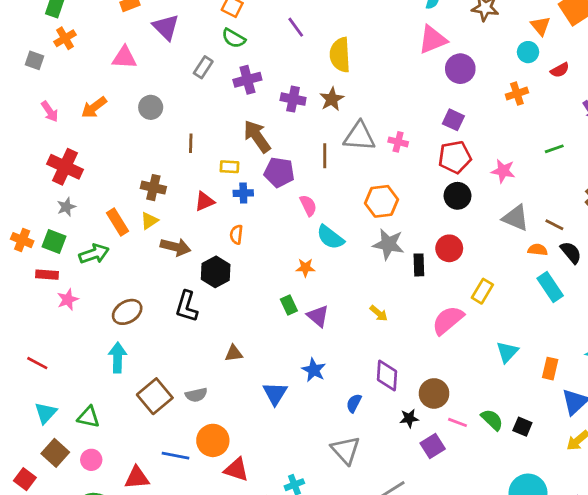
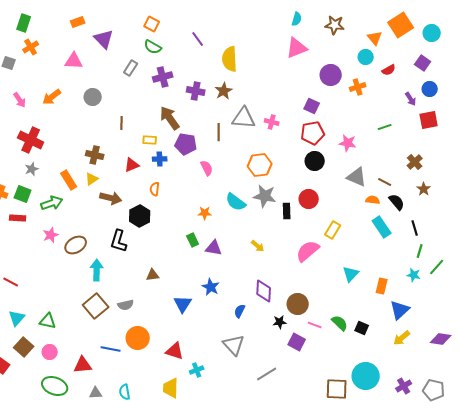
purple circle: (460, 69) -> (331, 75), moved
cyan semicircle: (330, 237) -> (236, 202), moved
pink star: (68, 299) -> (51, 235), moved
purple triangle: (318, 316) -> (214, 248), turned -30
cyan arrow: (117, 358) -> (97, 270), moved
purple square: (433, 446) -> (297, 342), turned -30
red triangle: (236, 469) -> (175, 351), moved

